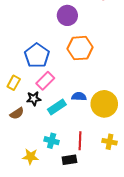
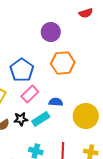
blue semicircle: (79, 97) -> (56, 102), moved
black star: (34, 99) -> (21, 119), moved

